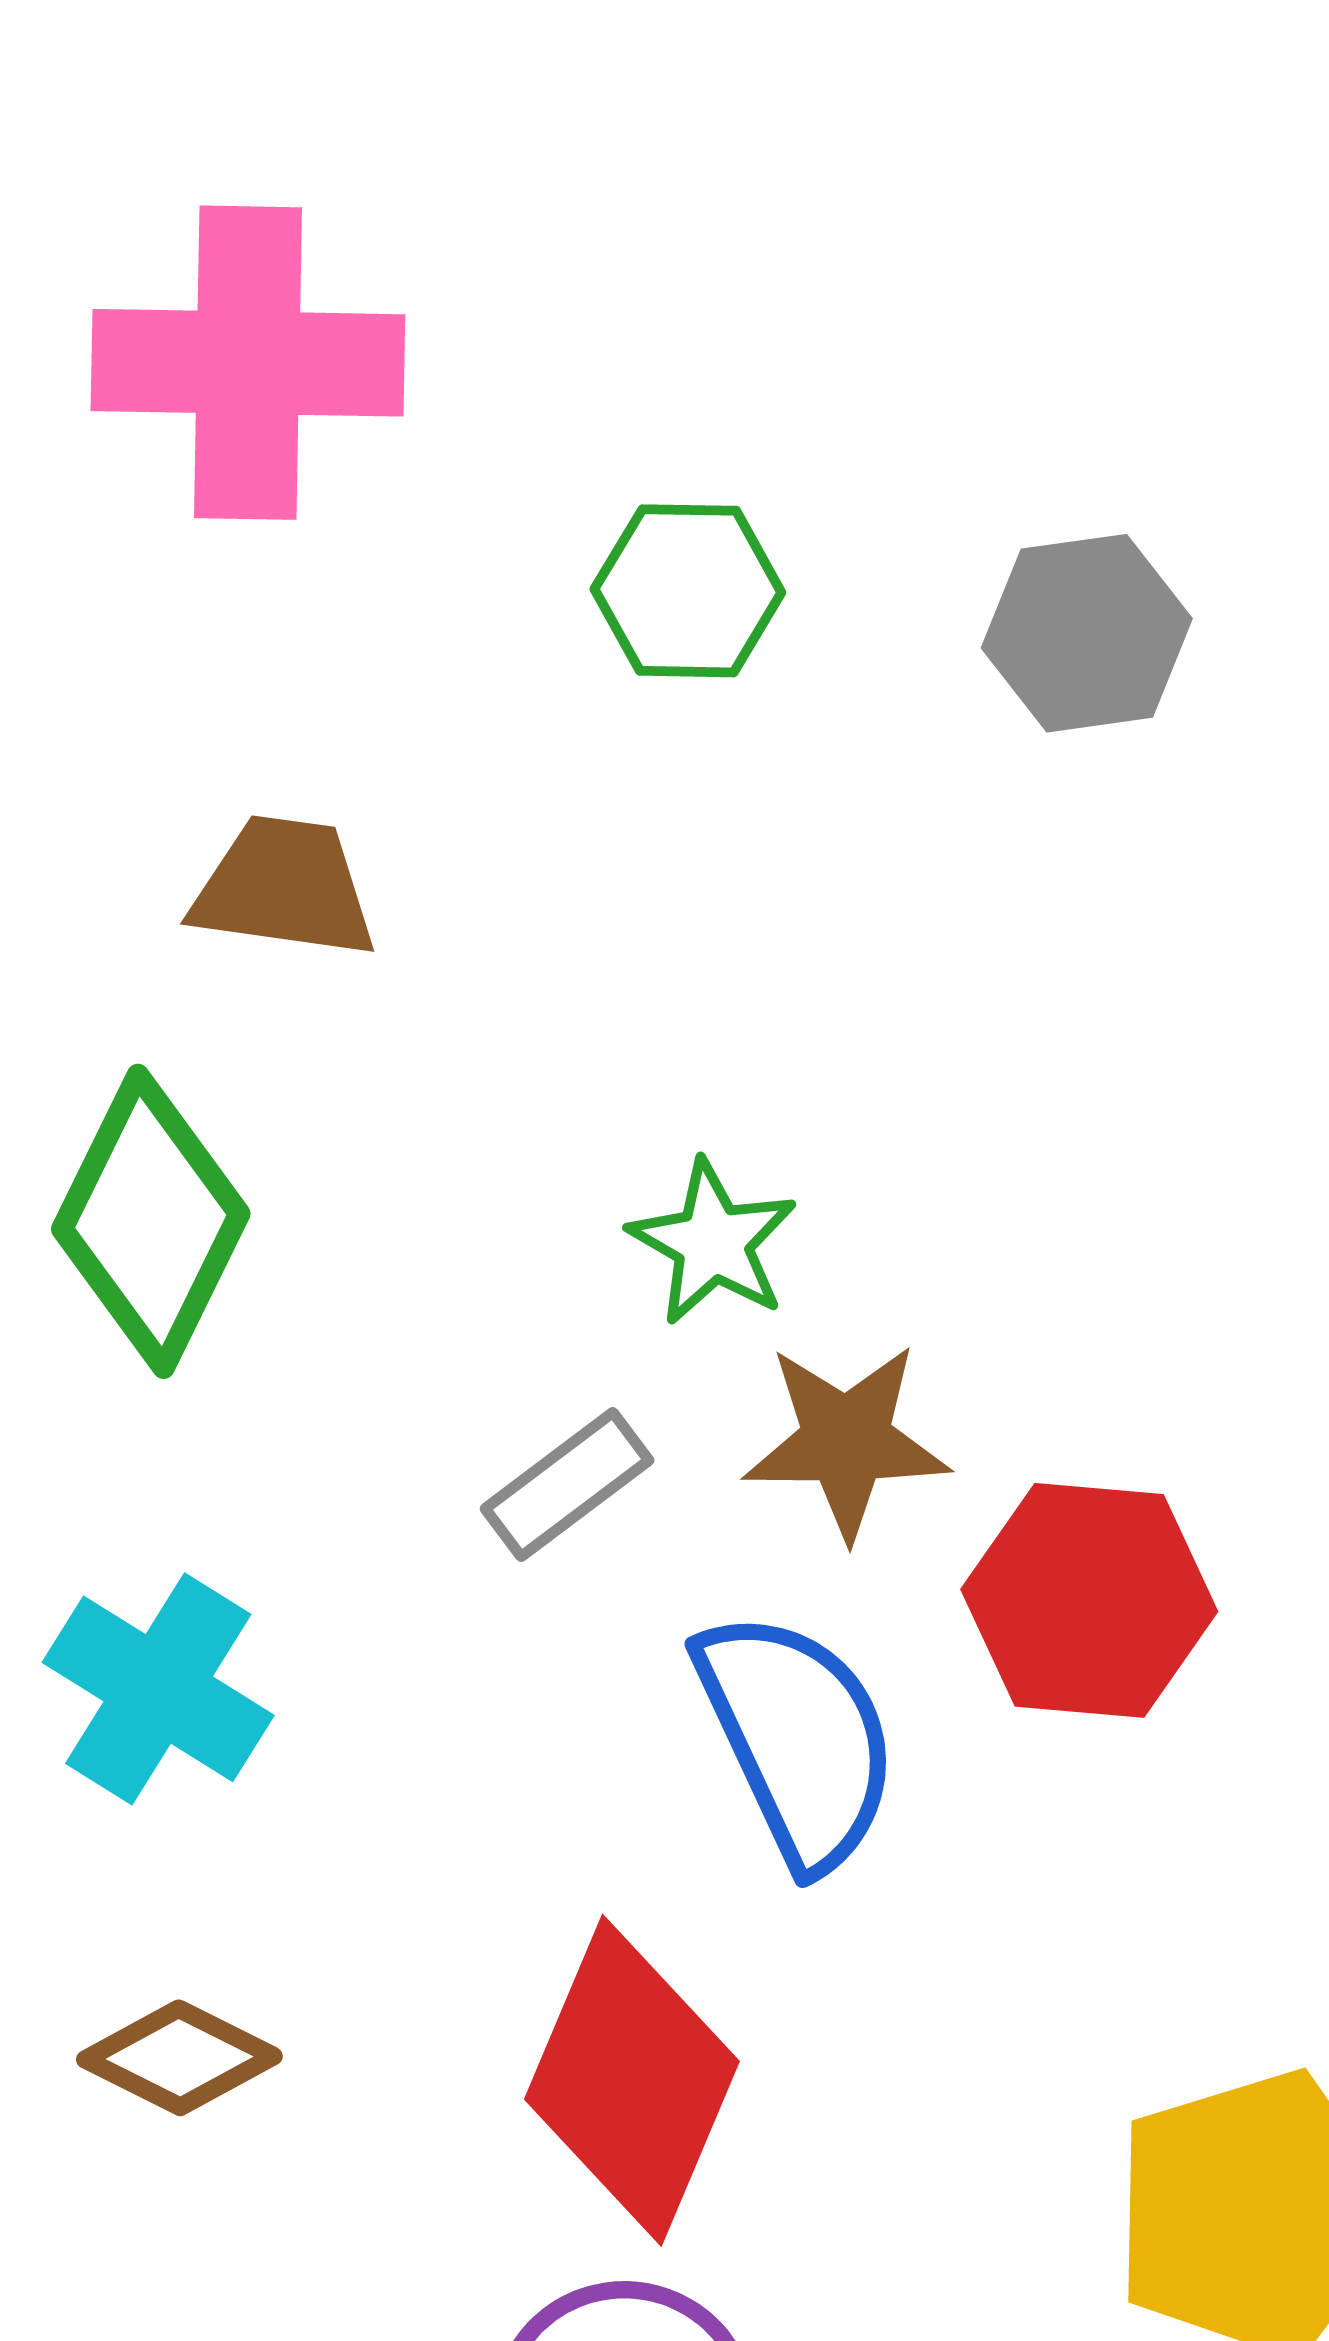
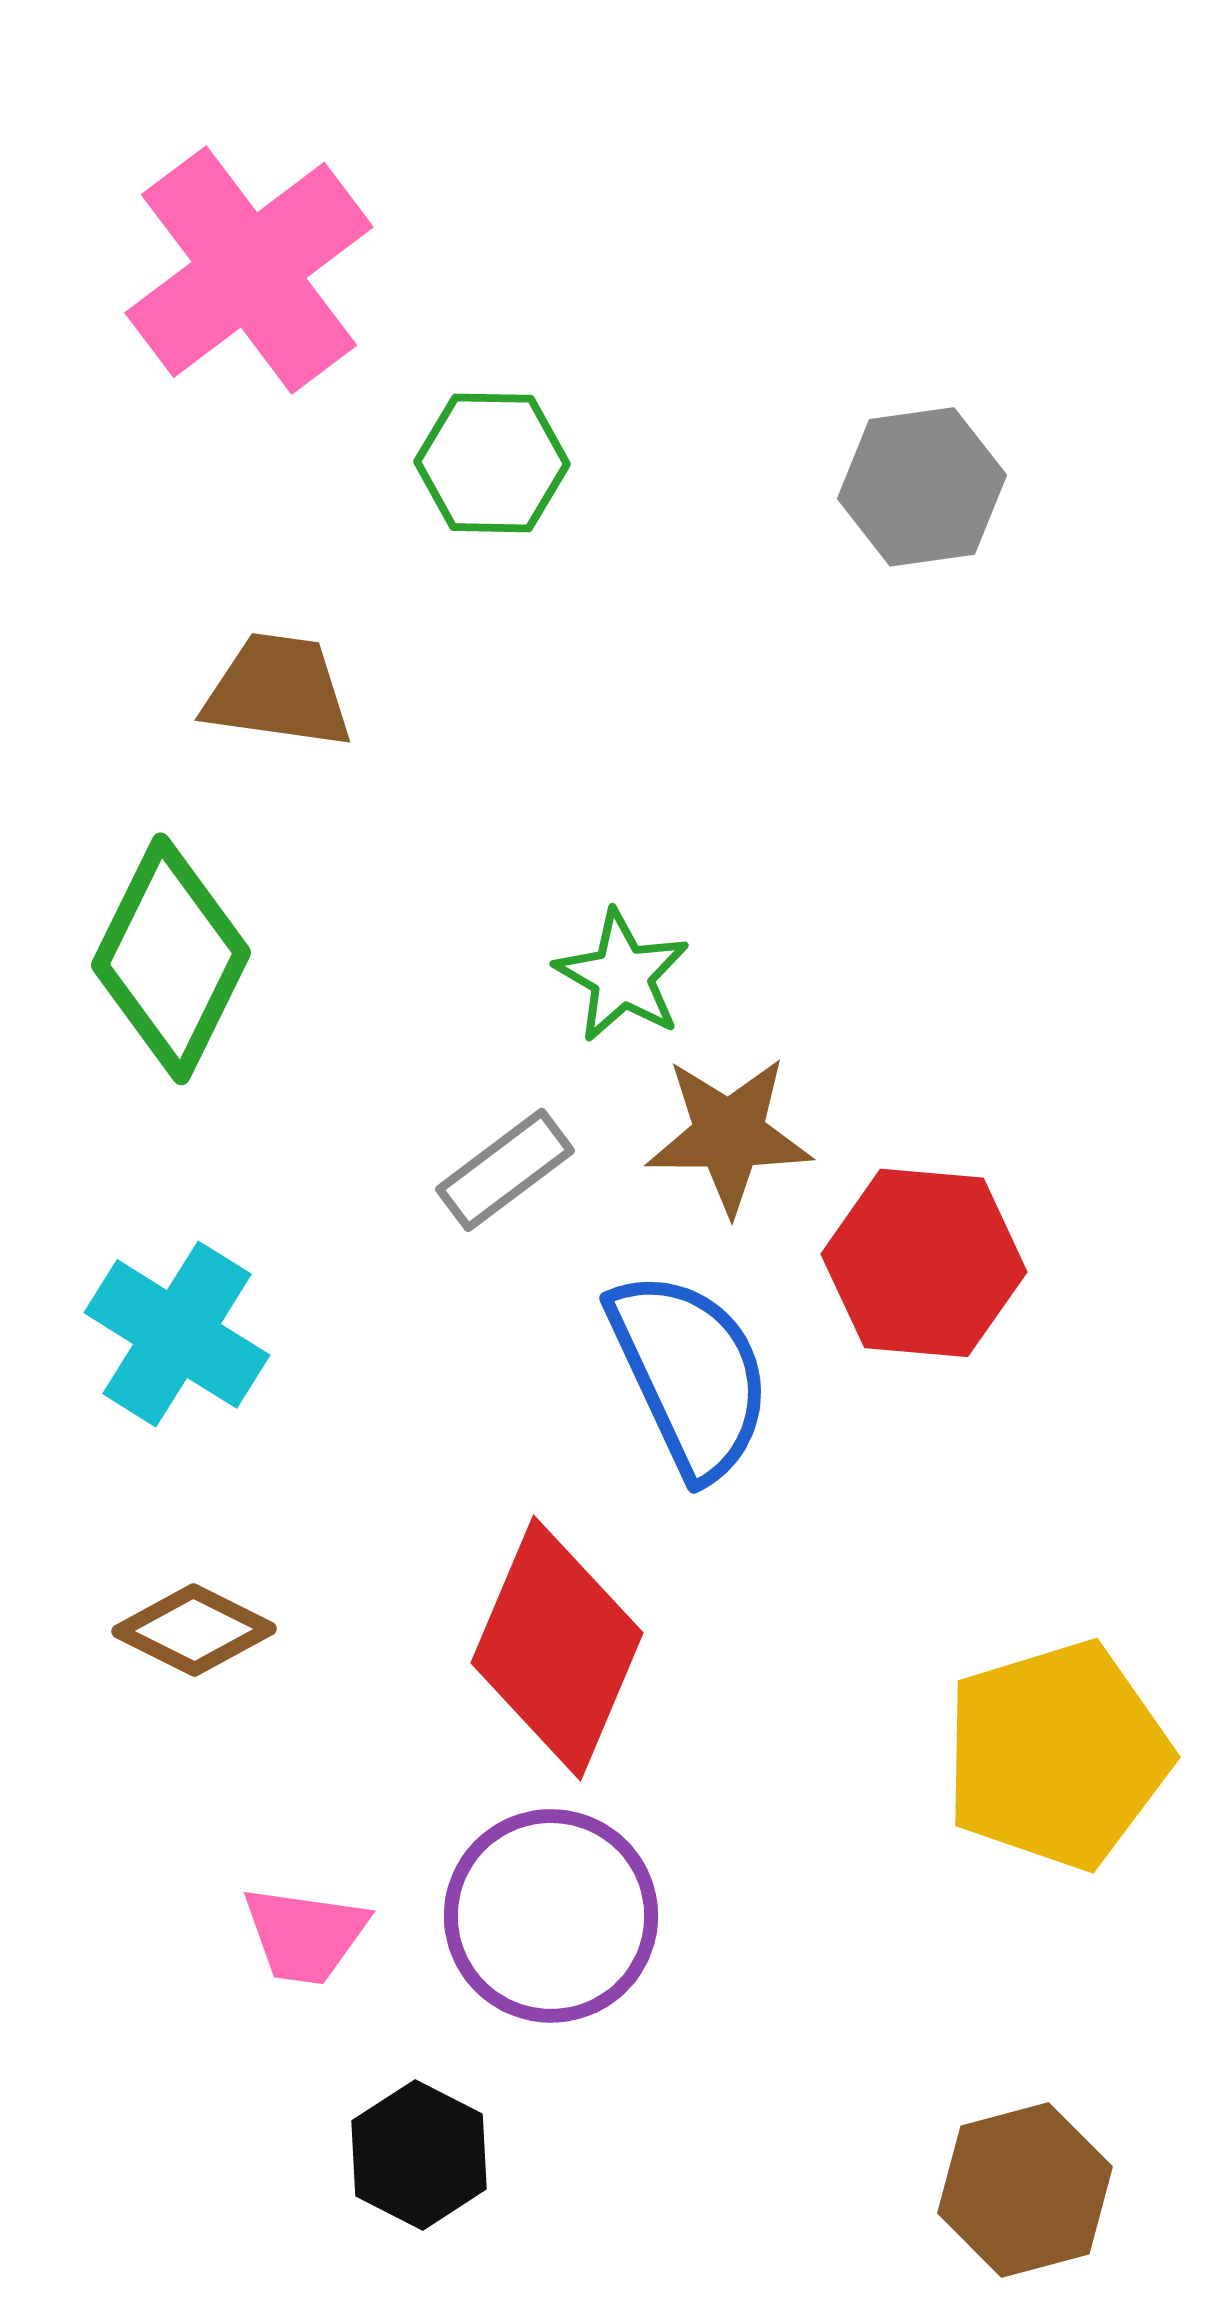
pink cross: (248, 363) -> (249, 270), turned -38
green hexagon: (688, 591) -> (492, 463), moved

